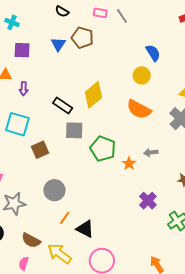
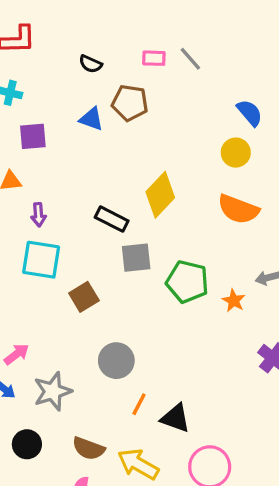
blue triangle: (58, 44) -> (91, 119), turned -35
purple arrow: (24, 89) -> (38, 215), moved

